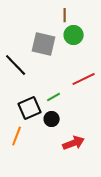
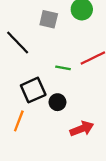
gray square: (44, 44) -> (49, 19), size x0.7
green line: (54, 97) -> (63, 68), moved, turned 40

